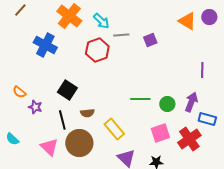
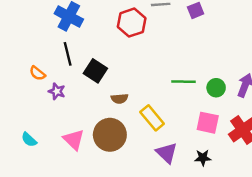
black line: (62, 120) -> (68, 54), moved
pink square: (160, 133) -> (208, 123), turned 30
cyan semicircle: (12, 139) -> (29, 140), moved

